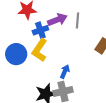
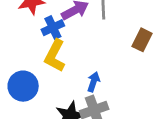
blue circle: (16, 54) -> (23, 86), moved

